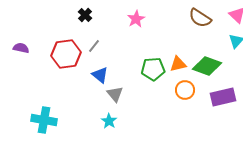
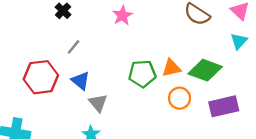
red hexagon: (66, 54) -> (41, 77), moved

